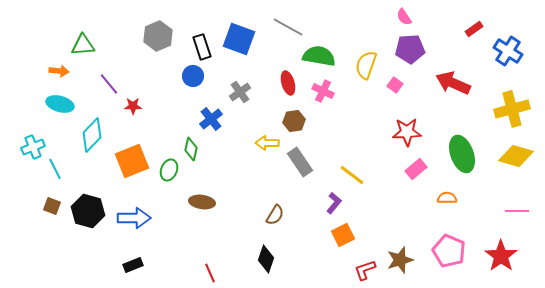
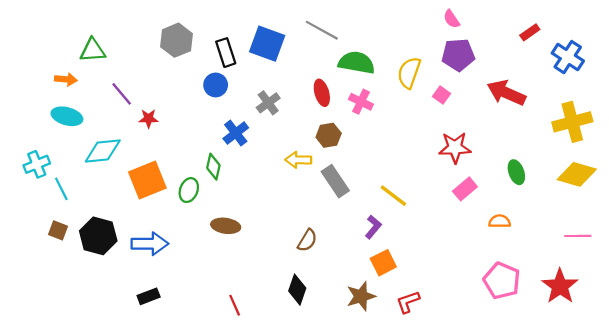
cyan diamond: (92, 135) -> (103, 151), turned 40
green ellipse: (462, 154) -> (516, 172), size x0.6
brown star: (400, 260) -> (361, 296), moved

